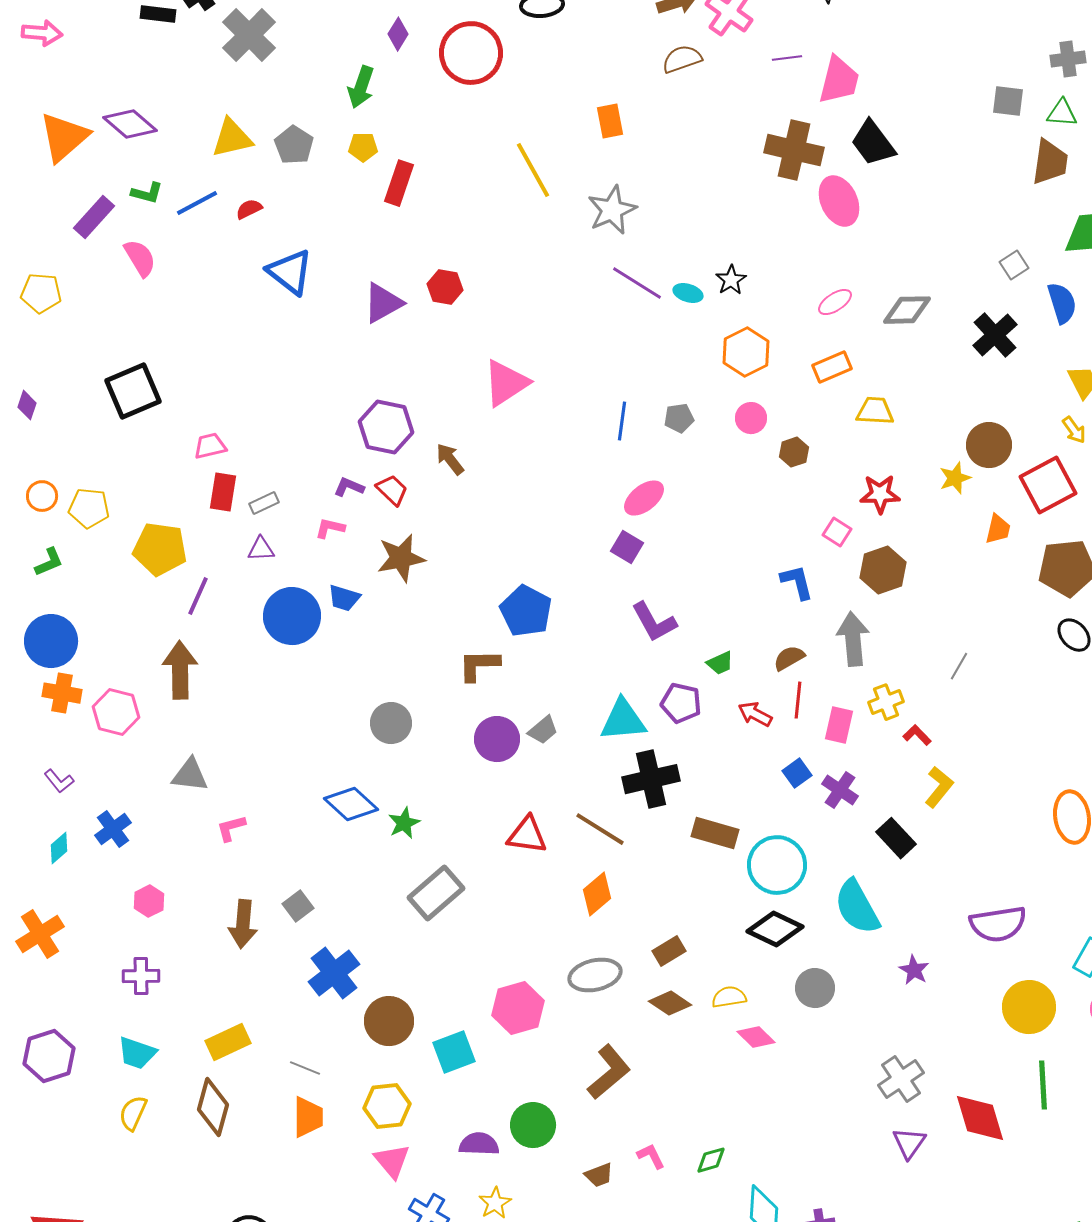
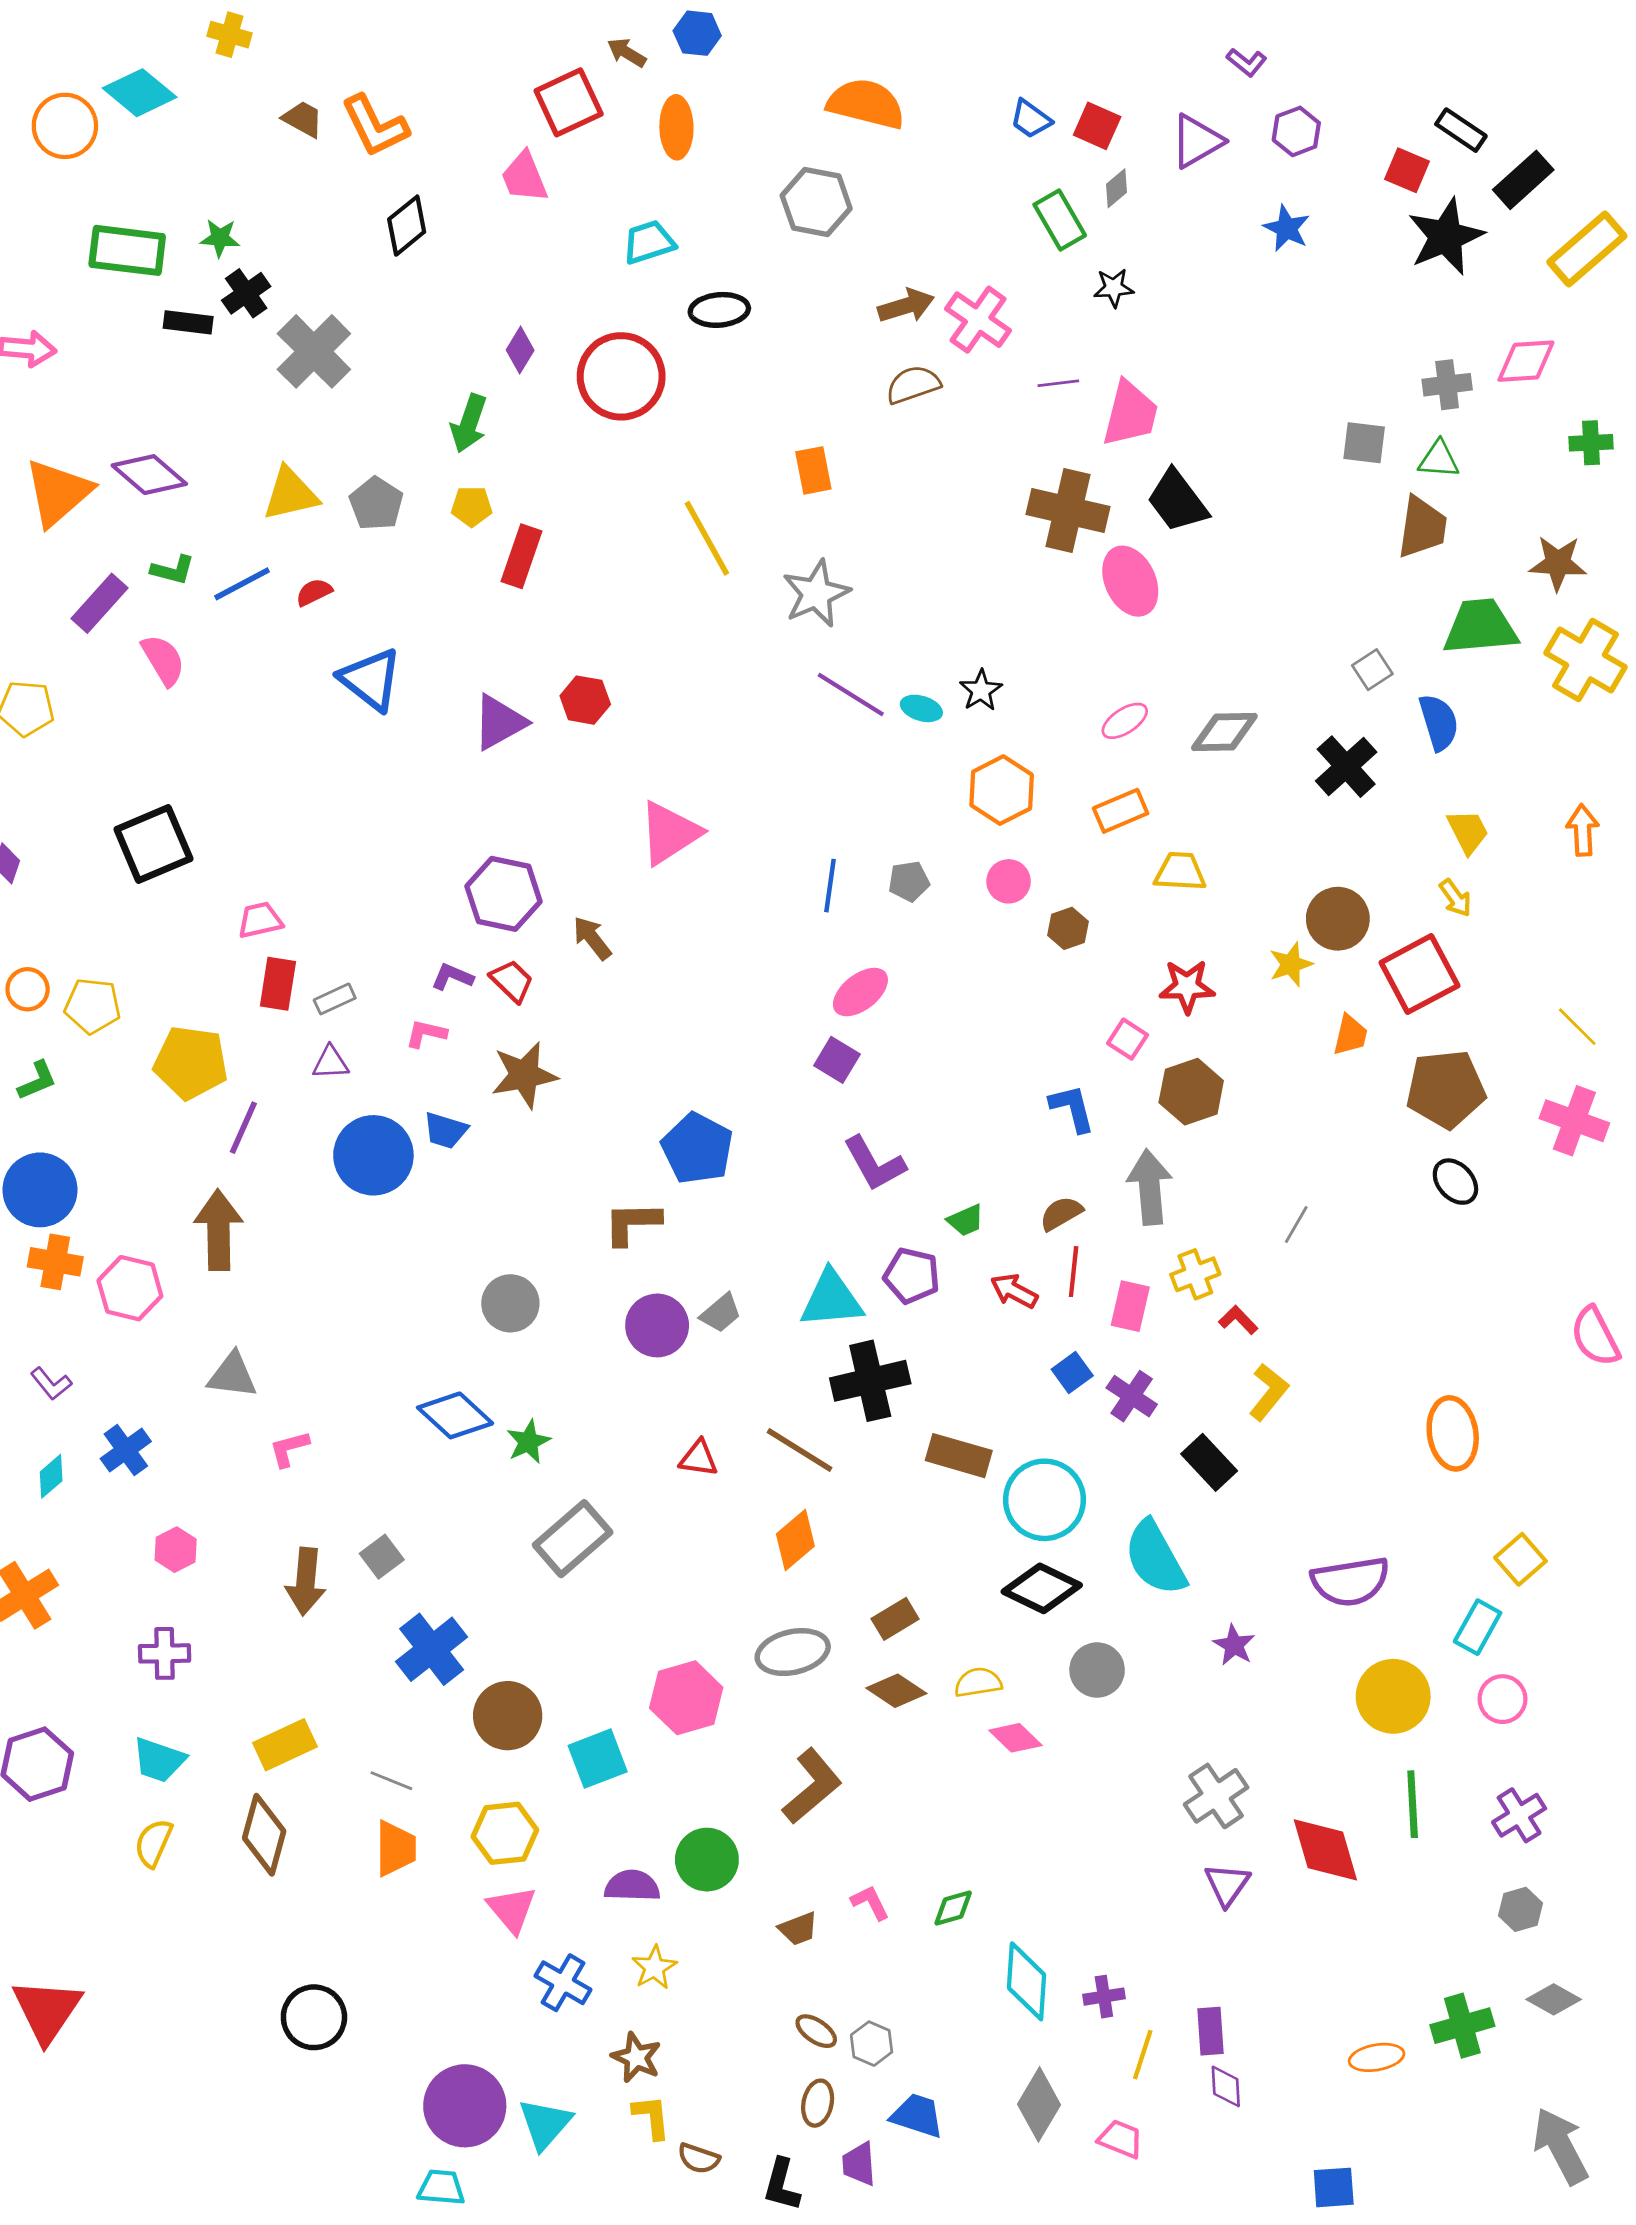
red triangle: (527, 835) -> (699, 1458), size x0.7

